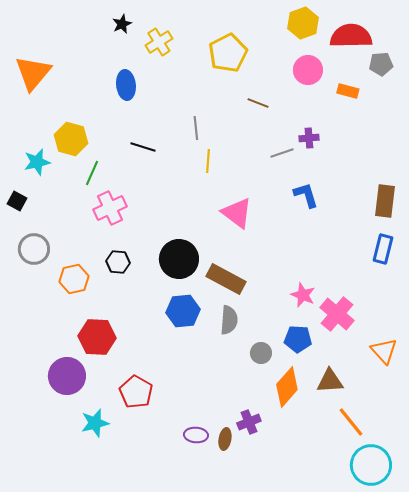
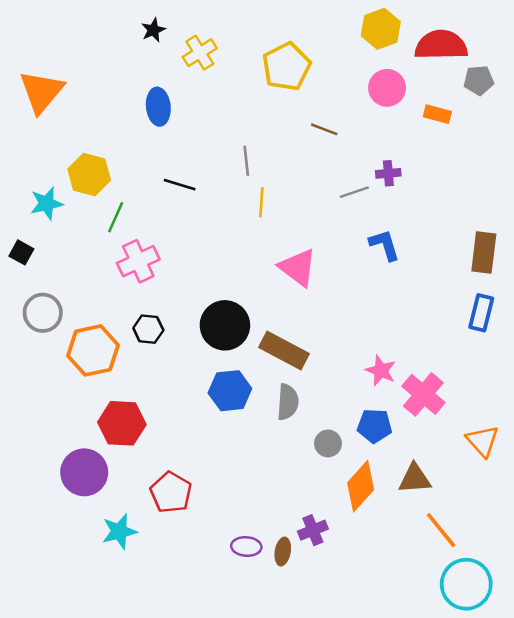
orange hexagon: (74, 279) -> (93, 350), size x1.4

